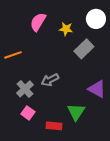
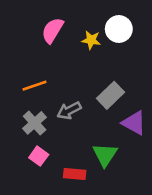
white circle: (96, 19) -> (119, 29), moved
gray rectangle: (84, 49) -> (111, 95), moved
orange line: (13, 55) -> (35, 86), moved

